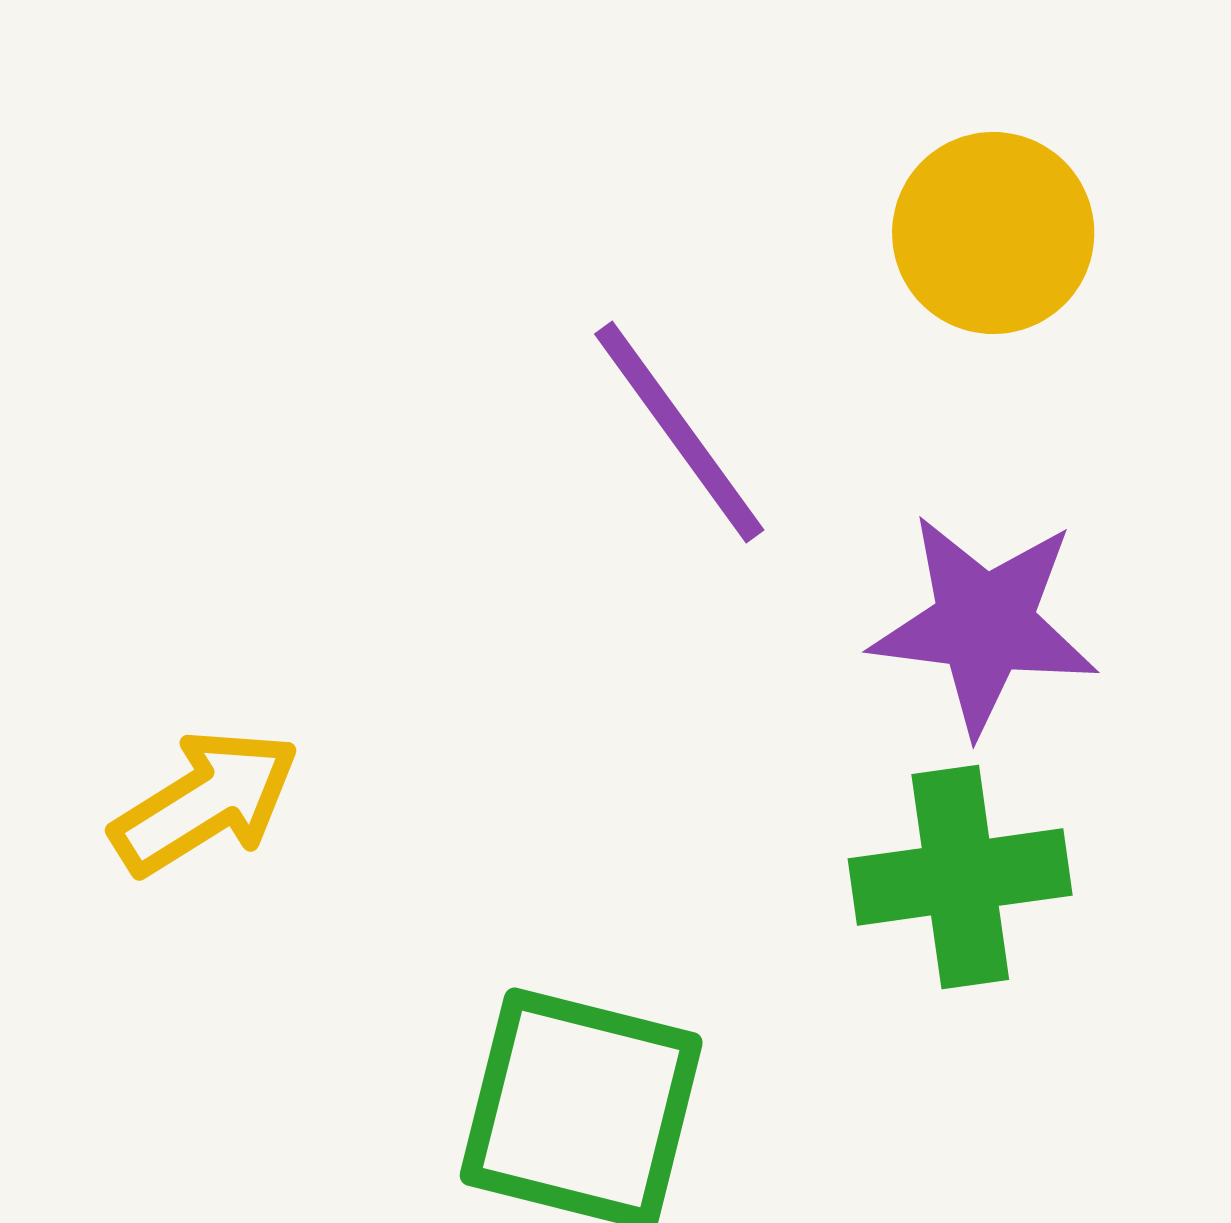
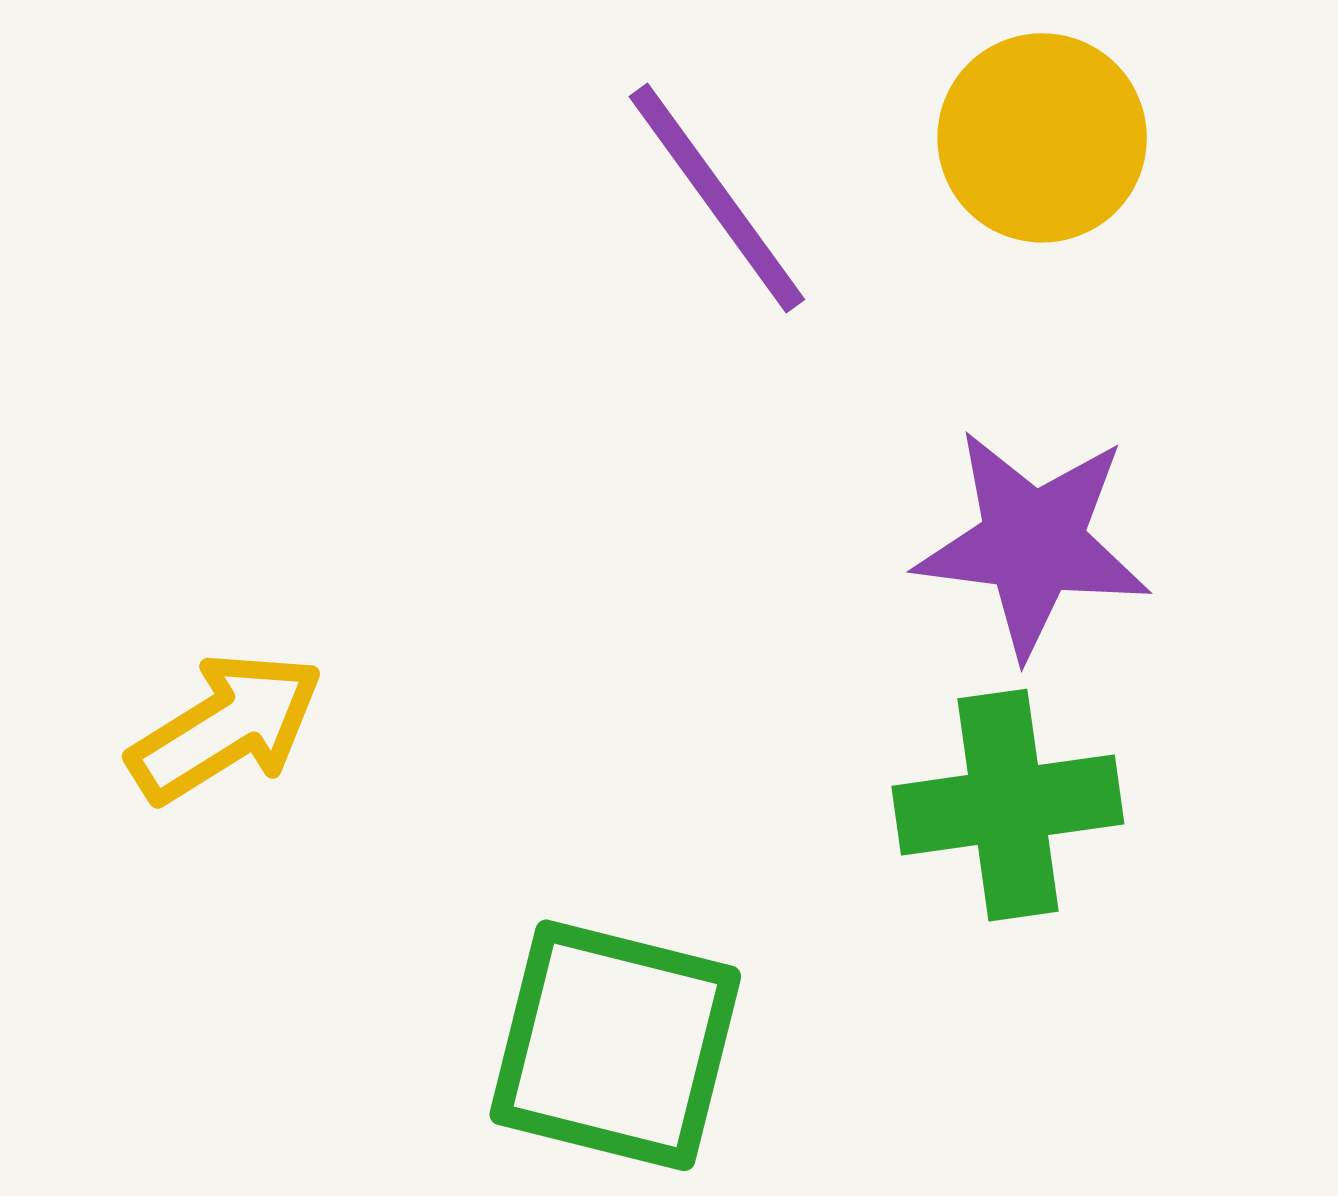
purple line: (679, 432) -> (717, 198), moved

